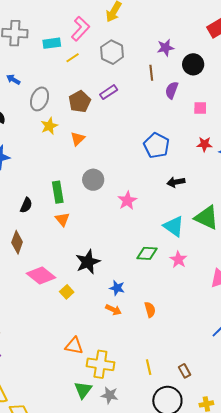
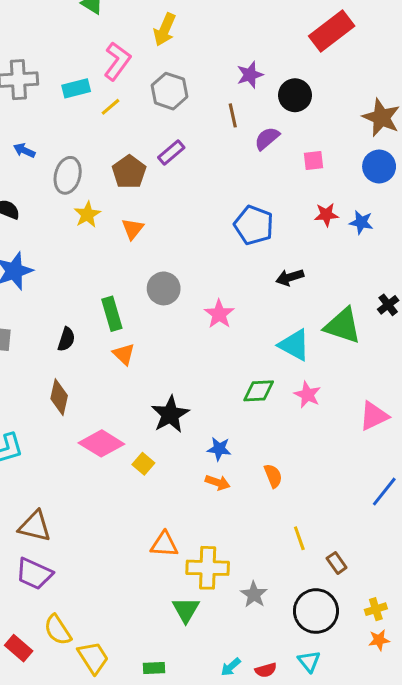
purple semicircle: (172, 90) -> (267, 138), turned 36
yellow line: (149, 367) -> (299, 538), moved
gray star: (110, 395) -> (254, 594), moved, turned 30

